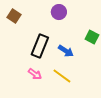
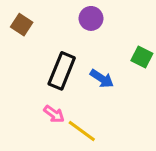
yellow line: (62, 76) -> (82, 131), moved

